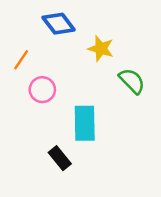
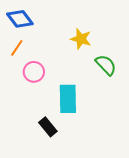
blue diamond: (59, 24) -> (20, 19), moved

